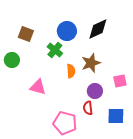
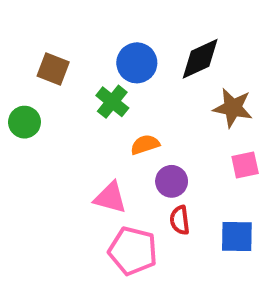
brown star: (91, 63) -> (233, 108), moved, turned 30
orange semicircle: (71, 71) -> (145, 145), turned -104
pink triangle: (38, 87) -> (110, 198), moved
purple circle: (95, 91) -> (172, 181), moved

